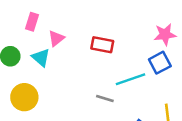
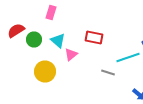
pink triangle: (56, 38) -> (71, 54), moved
red rectangle: (102, 45) -> (94, 38), moved

